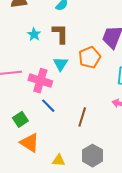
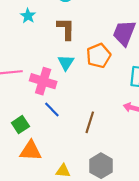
cyan star: (34, 34) -> (28, 16), moved
orange triangle: (30, 143) -> (31, 151), turned -30

